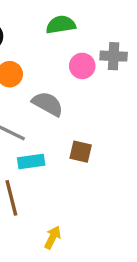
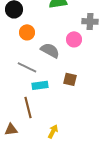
pink circle: (82, 66) -> (74, 39), moved

